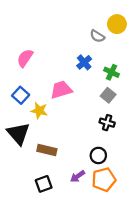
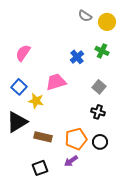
gray semicircle: (97, 36) -> (85, 16), moved
green cross: (111, 72) -> (102, 51), moved
black triangle: (18, 134) -> (17, 122), turned 40
black circle: (98, 155) -> (100, 142), moved
orange pentagon: (104, 180) -> (76, 139), moved

